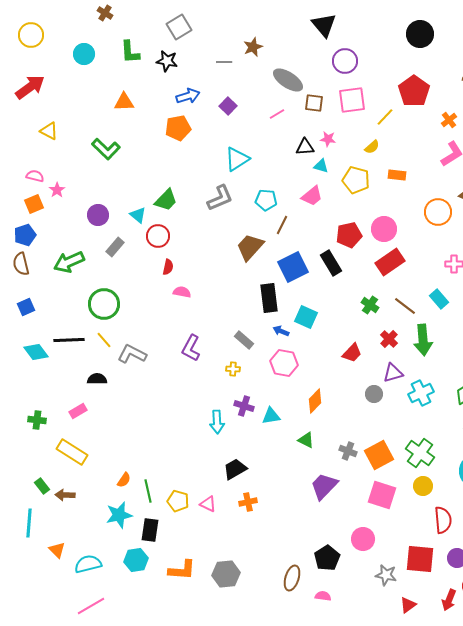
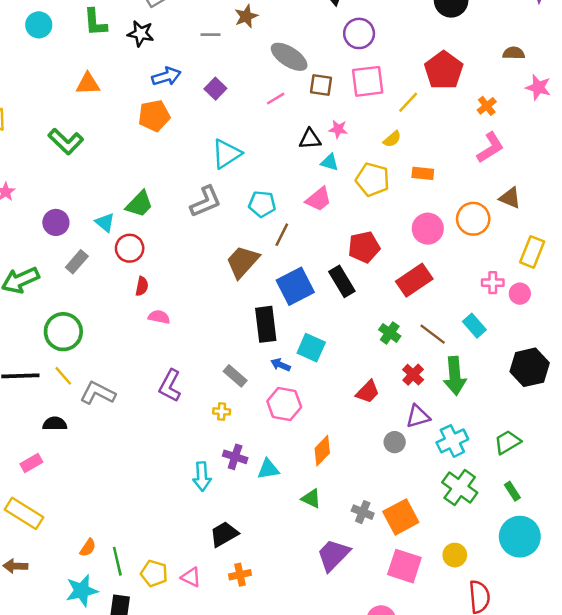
pink circle: (384, 229) -> (428, 229), moved
green cross: (420, 453) -> (460, 488), moved

